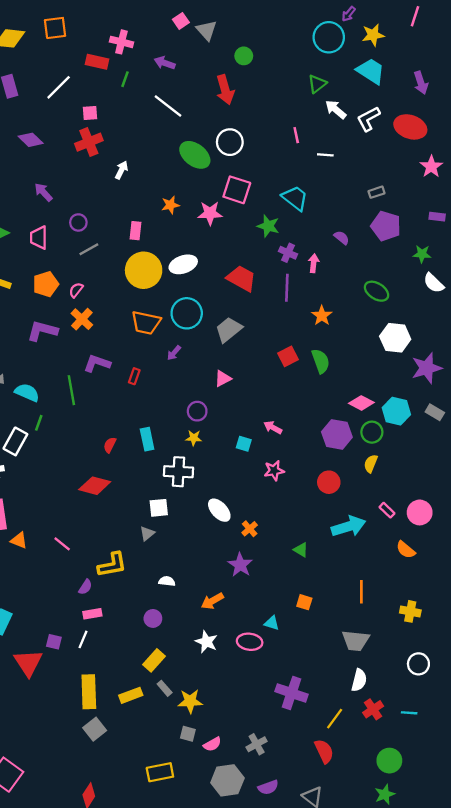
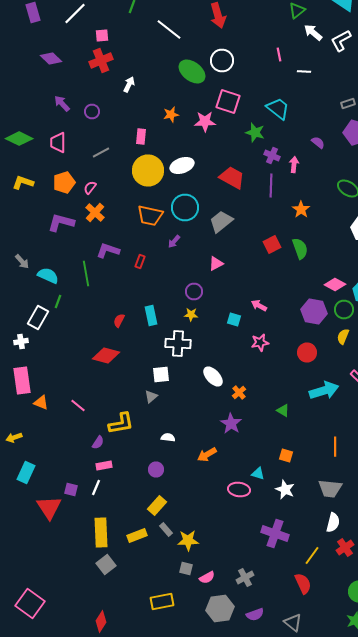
purple circle: (78, 222) -> (92, 112), moved
white star: (206, 642) -> (285, 490), moved

